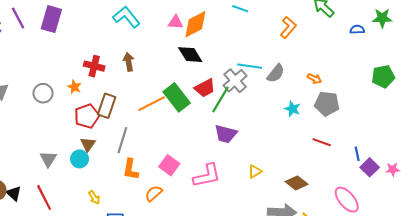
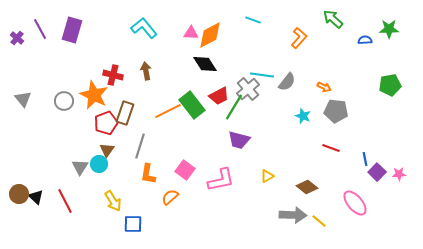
orange star: (74, 87) -> (94, 95), size x2.0
gray triangle: (48, 159) -> (80, 167), moved
yellow arrow: (94, 198) -> (113, 201), size x1.5

